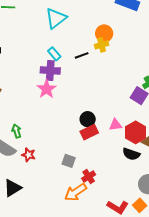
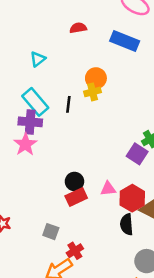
cyan triangle: (56, 18) -> (38, 59), size x0.6
cyan rectangle: (54, 54) -> (35, 102), size x1.6
black line: (82, 55) -> (68, 104), turned -64
black semicircle: (131, 154) -> (127, 224), turned 66

